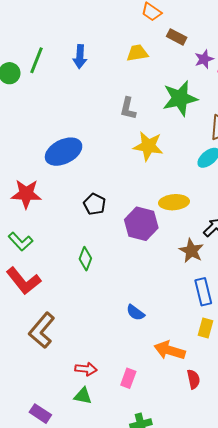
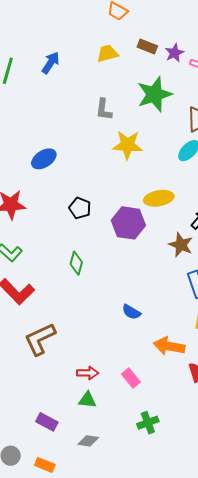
brown rectangle: (177, 37) -> (147, 46), moved
blue arrow: (80, 57) -> (51, 63), turned -145
blue ellipse: (64, 152) -> (44, 159), size x0.7
brown L-shape: (42, 330) -> (40, 339), turned 30
pink rectangle: (128, 378) -> (131, 378), turned -54

